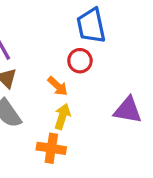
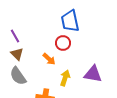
yellow arrow: (62, 116) -> (65, 78), moved

